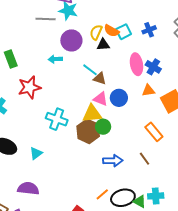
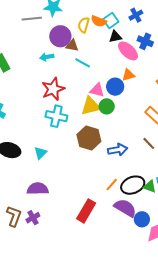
black triangle: (103, 45) -> (115, 37), moved
pink ellipse: (136, 64) -> (128, 51), turned -30
blue cross: (153, 67) -> (145, 41), moved
brown triangle: (100, 78) -> (72, 46), moved
red star: (29, 87) -> (53, 89), moved
orange triangle: (148, 90) -> (128, 75), moved
green circle: (103, 127) -> (107, 106), moved
brown hexagon: (88, 131) -> (89, 138), moved

